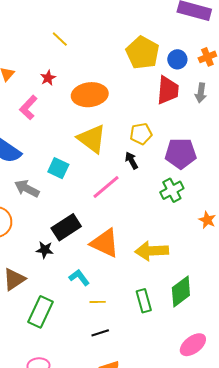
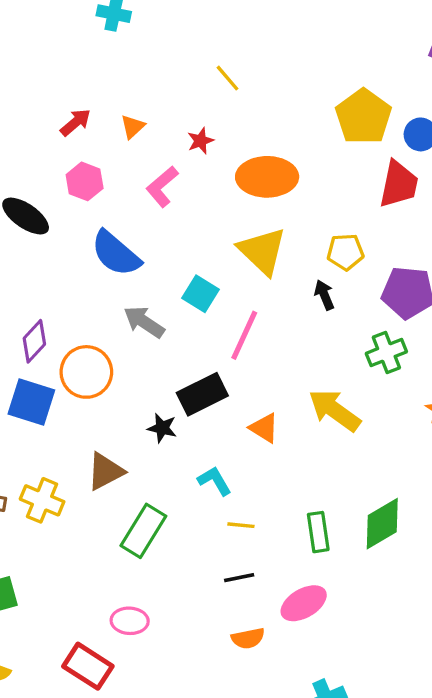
pink line: (106, 187) -> (244, 335), moved, turned -32
orange triangle: (105, 243) -> (264, 428), size x0.6
yellow arrow: (152, 251) -> (334, 410), moved, turned 32
pink ellipse: (193, 345) -> (304, 603), moved

